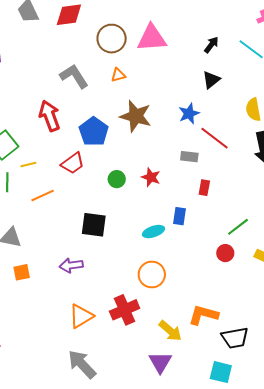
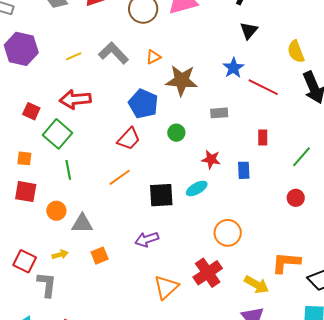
orange triangle: (118, 75) -> (153, 57), moved
red arrow: (50, 116) -> (75, 99), moved, turned -64
gray rectangle: (189, 157) -> (219, 113), moved
yellow line: (28, 165) -> (74, 56), moved
red star: (151, 177) -> (211, 159), moved
green circle: (117, 179) -> (176, 133), moved
orange line: (43, 195) -> (120, 177), moved
green line: (238, 227) -> (301, 157), moved
cyan ellipse: (153, 232) -> (197, 188), moved

